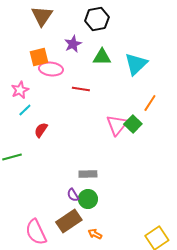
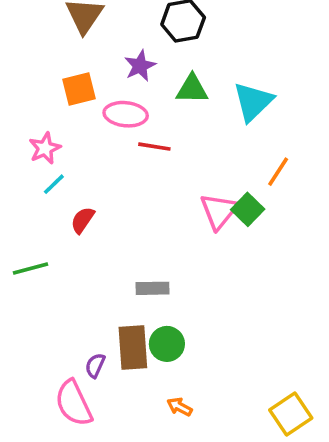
pink ellipse: (51, 69) -> (126, 114), moved
gray rectangle: (88, 174) -> (153, 288), moved
purple semicircle: (73, 195) -> (95, 365), moved, turned 56
brown rectangle: (69, 221) -> (133, 348), moved, turned -60

